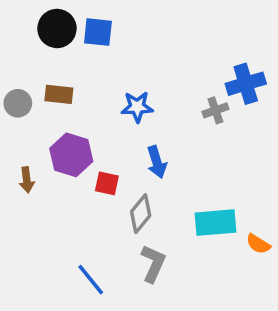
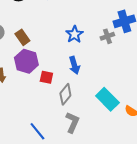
brown rectangle: (59, 94) -> (22, 37), moved, turned 49
blue star: (137, 107) -> (74, 34), moved, turned -30
cyan rectangle: (215, 223) -> (107, 99), turned 50

